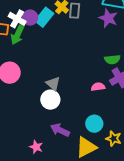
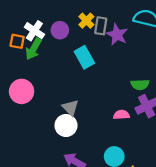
cyan rectangle: (44, 17) -> (84, 57), moved, turned -72
purple circle: (30, 18) -> (60, 30), moved
purple star: (108, 18) -> (117, 35), moved

